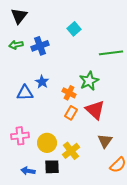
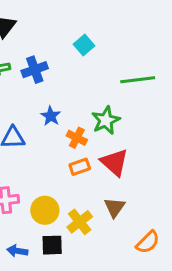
blue star: (42, 82) -> (51, 116), moved
orange rectangle: (71, 113) -> (80, 167), turned 40
brown triangle: (105, 141) -> (114, 207), moved

